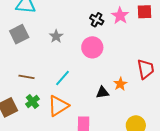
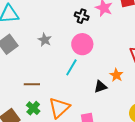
brown line: (27, 77) -> (32, 84), moved
cyan line: (63, 78) -> (71, 67), moved

